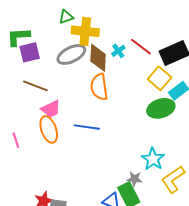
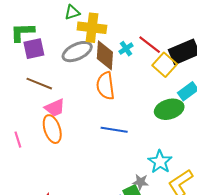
yellow square: (160, 78) -> (165, 65), moved
blue line: (87, 127) -> (114, 130), moved

